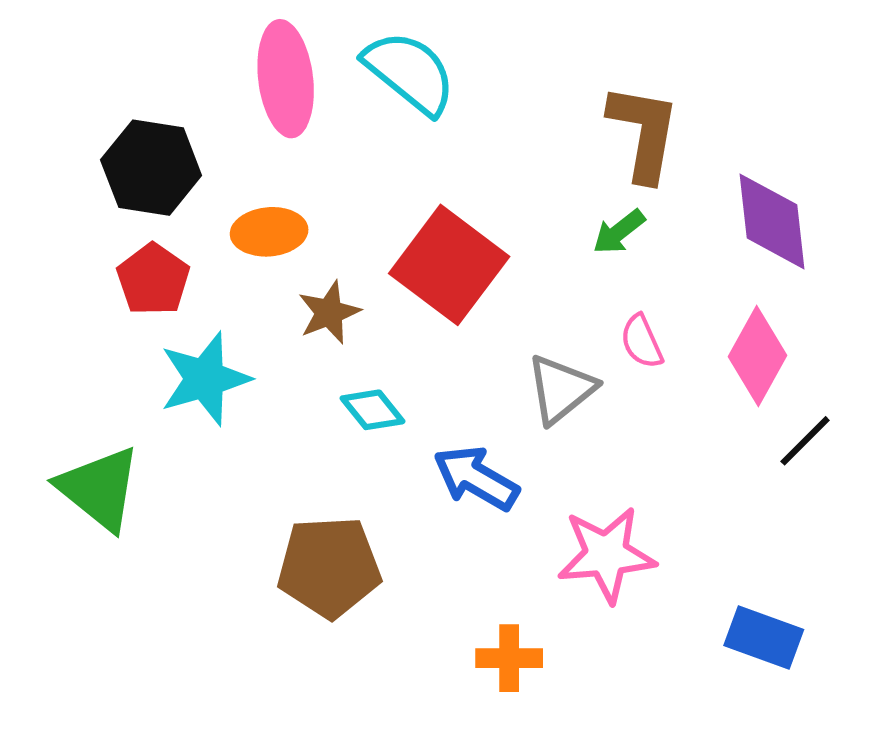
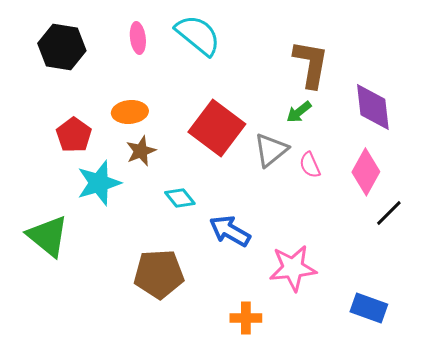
pink ellipse: (286, 79) -> (138, 38), size x0.6
black hexagon: (151, 168) -> (62, 47), moved
brown star: (329, 313) -> (141, 151), moved
gray triangle: (561, 389) -> (271, 150), moved

